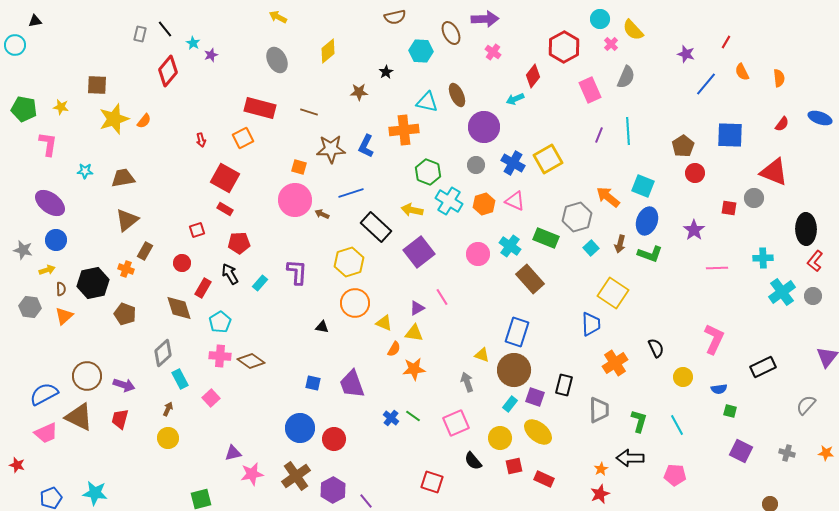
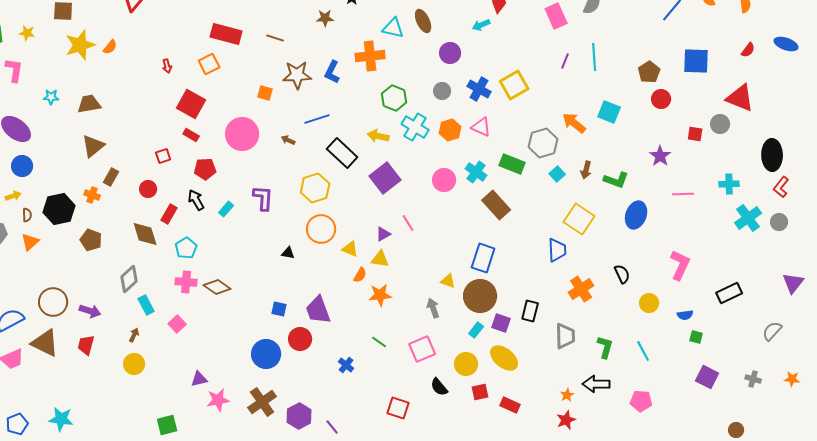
purple circle: (484, 127) -> (450, 53), size x0.7
pink circle: (295, 200) -> (242, 134), moved
blue ellipse: (647, 221) -> (636, 215), moved
blue cross: (391, 418) -> (346, 365), moved
red circle: (334, 439) -> (300, 339), moved

